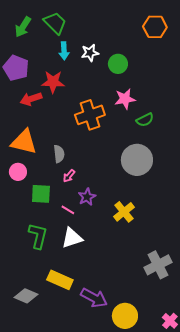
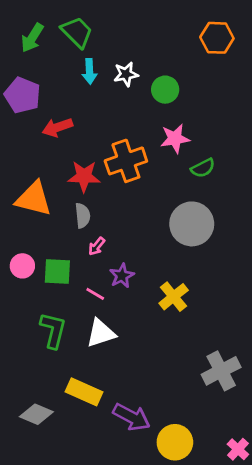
red star: (53, 82) -> (84, 176), moved
red arrow: (31, 99) -> (57, 127), moved
pink circle: (18, 172) -> (22, 266), moved

